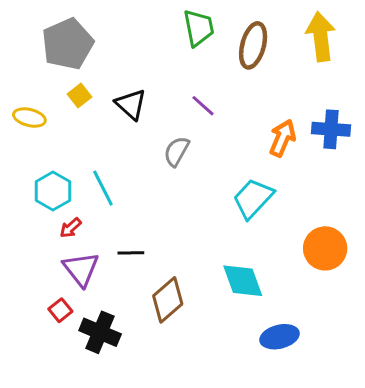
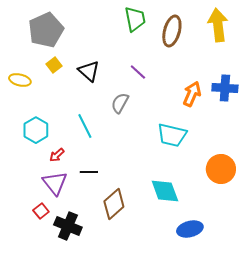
cyan line: (103, 188) -> (85, 126), moved
cyan trapezoid: (253, 198) -> (172, 135), turned -120
red arrow: (71, 228) -> (57, 155), moved

